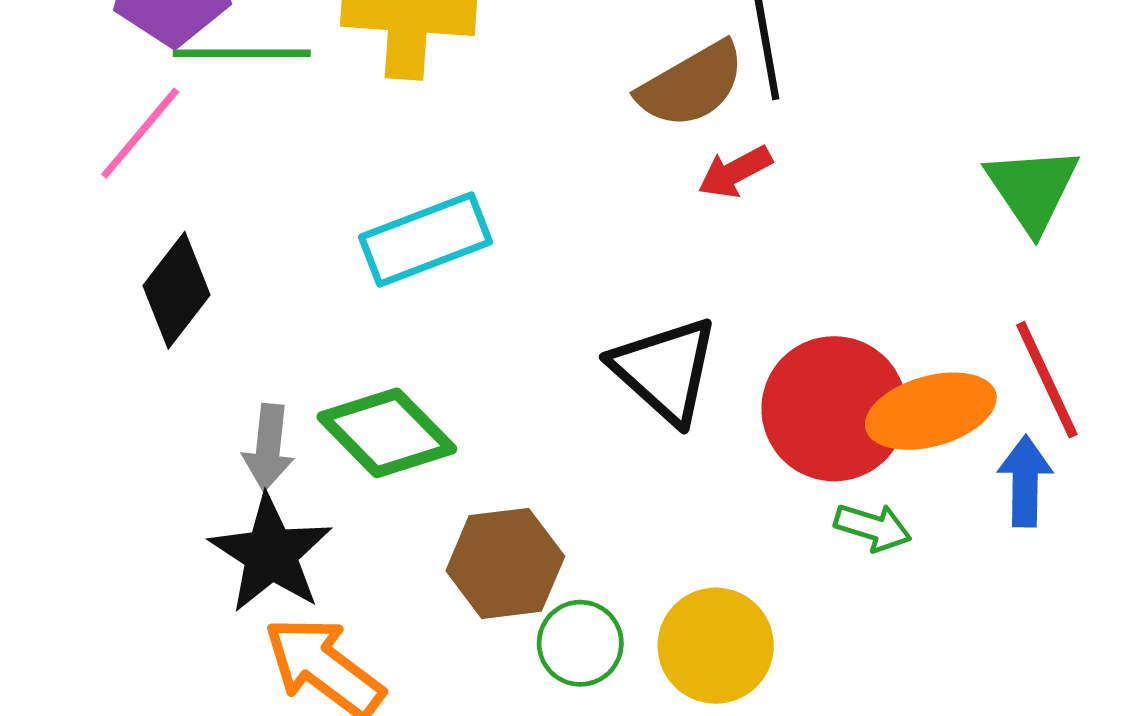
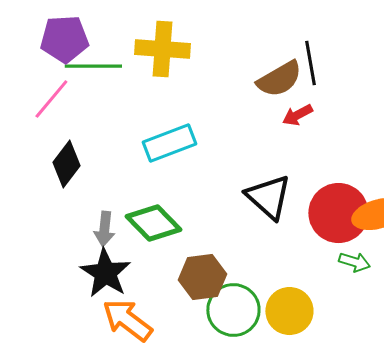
green circle: (580, 643) -> (233, 310), size x1.5

